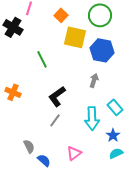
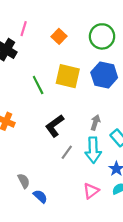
yellow square: (75, 37) -> (68, 76), moved
gray arrow: (94, 80) -> (95, 122), moved
gray line: (55, 120) -> (67, 152), moved
pink triangle: (74, 153) -> (91, 191), moved

